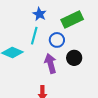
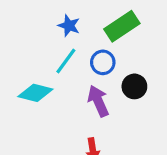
cyan line: (34, 36) -> (66, 61), turned 30

